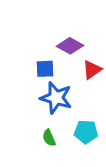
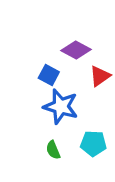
blue square: (45, 69) -> (49, 75), turned 30

